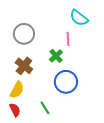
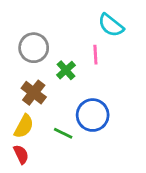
green cross: (56, 56) -> (66, 70), moved
green line: (45, 108) -> (63, 133), moved, turned -32

